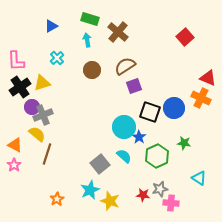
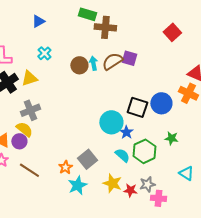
green rectangle: (90, 19) -> (87, 14), moved
brown cross: (118, 32) -> (105, 27), turned -35
cyan arrow: (87, 40) -> (93, 63), moved
purple square: (134, 86) -> (129, 58), moved, turned 35
purple circle: (32, 107) -> (19, 141), moved
brown line: (47, 154) -> (29, 170), moved, turned -75
cyan semicircle: (124, 156) -> (122, 155), moved
orange star: (57, 199) -> (65, 167), moved
yellow star: (110, 201) -> (112, 183), moved

